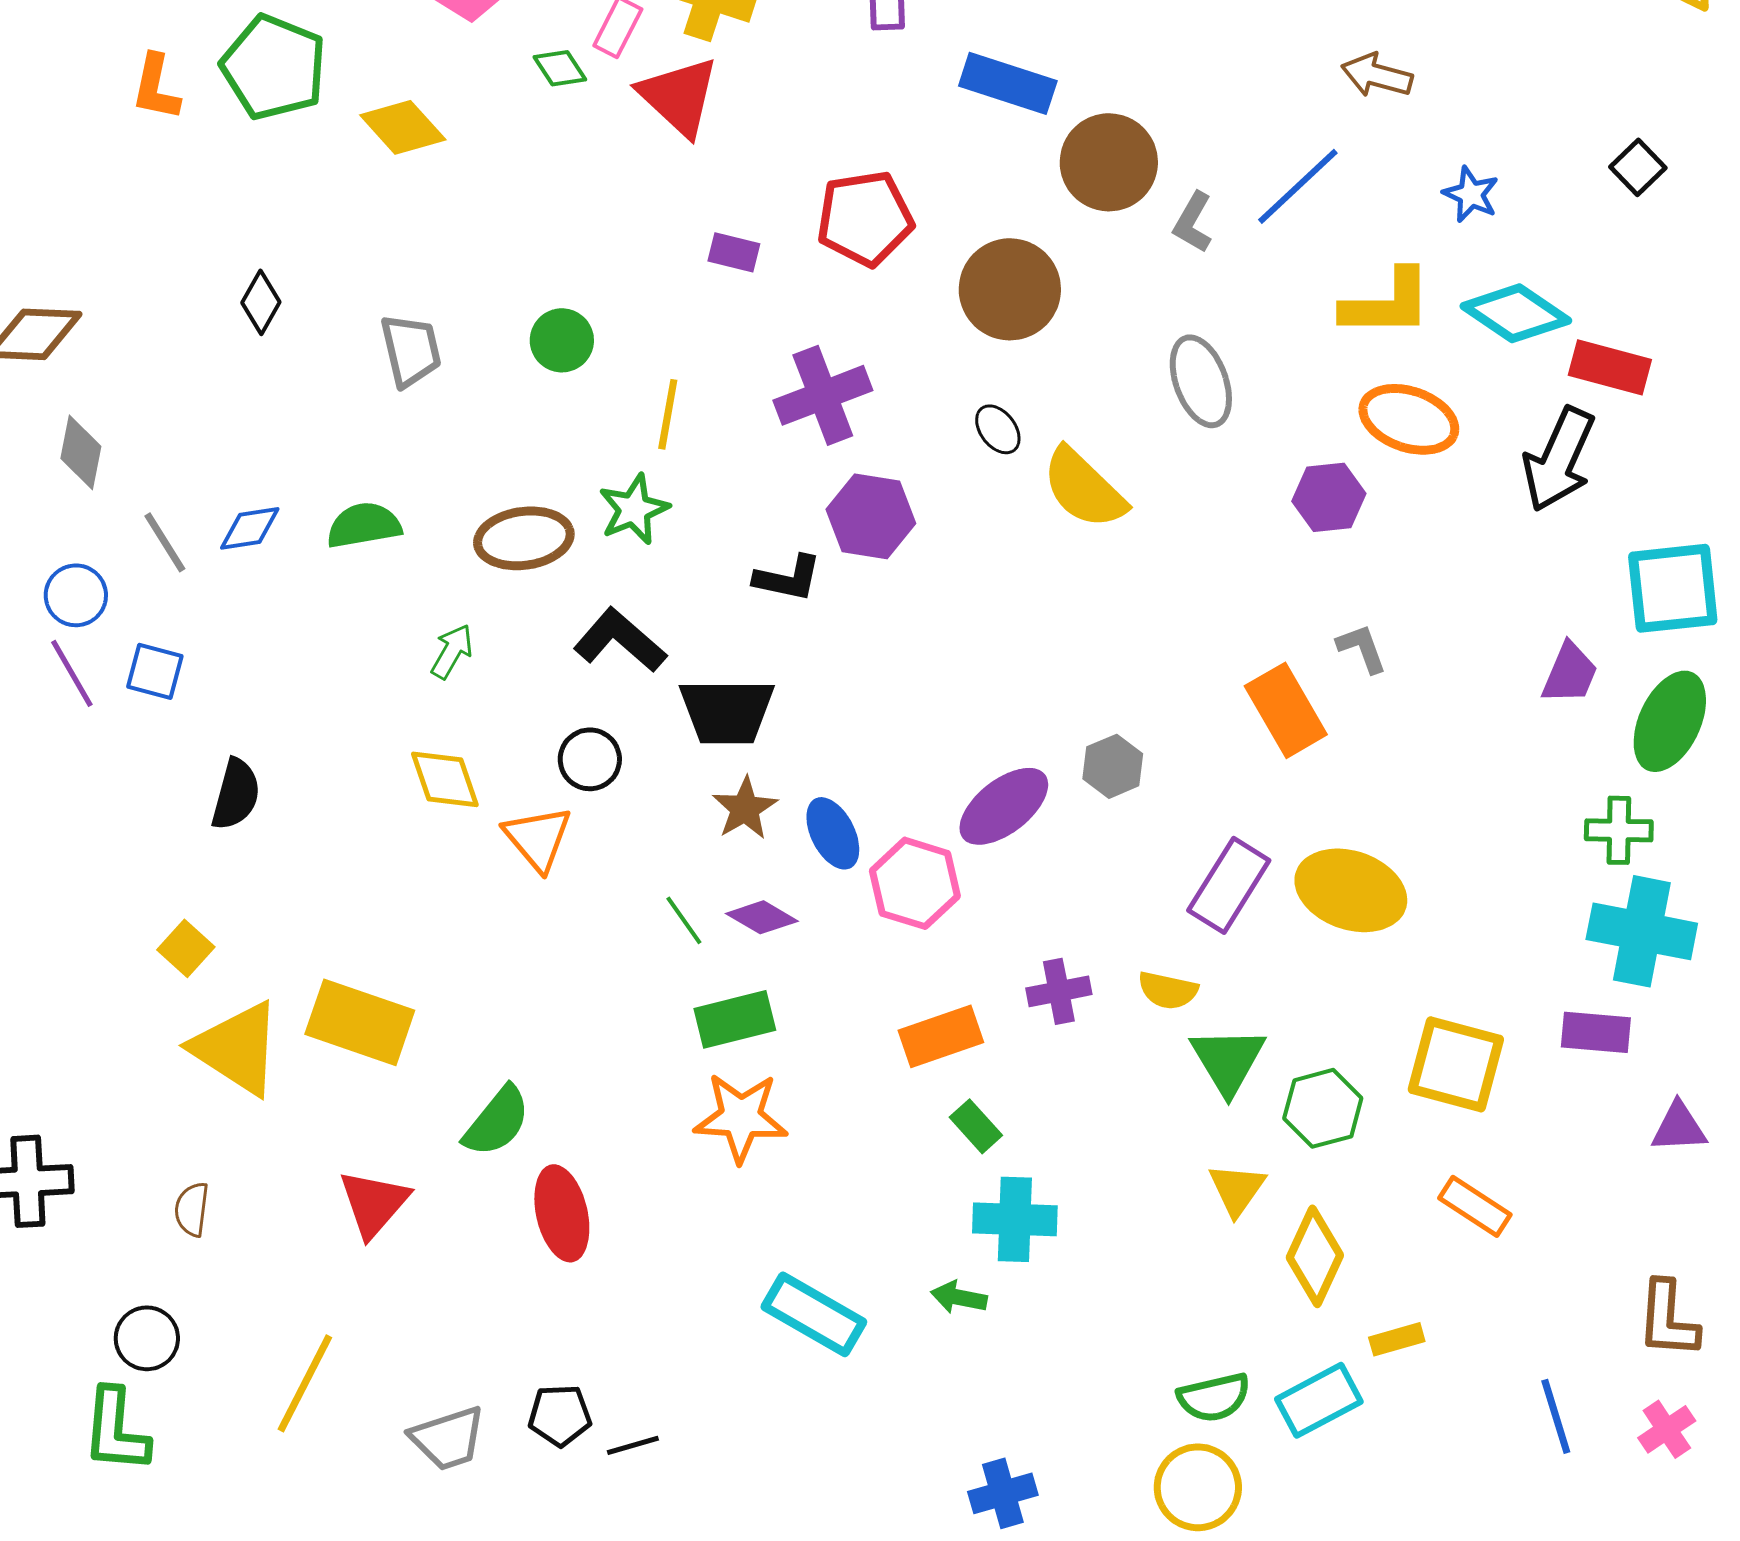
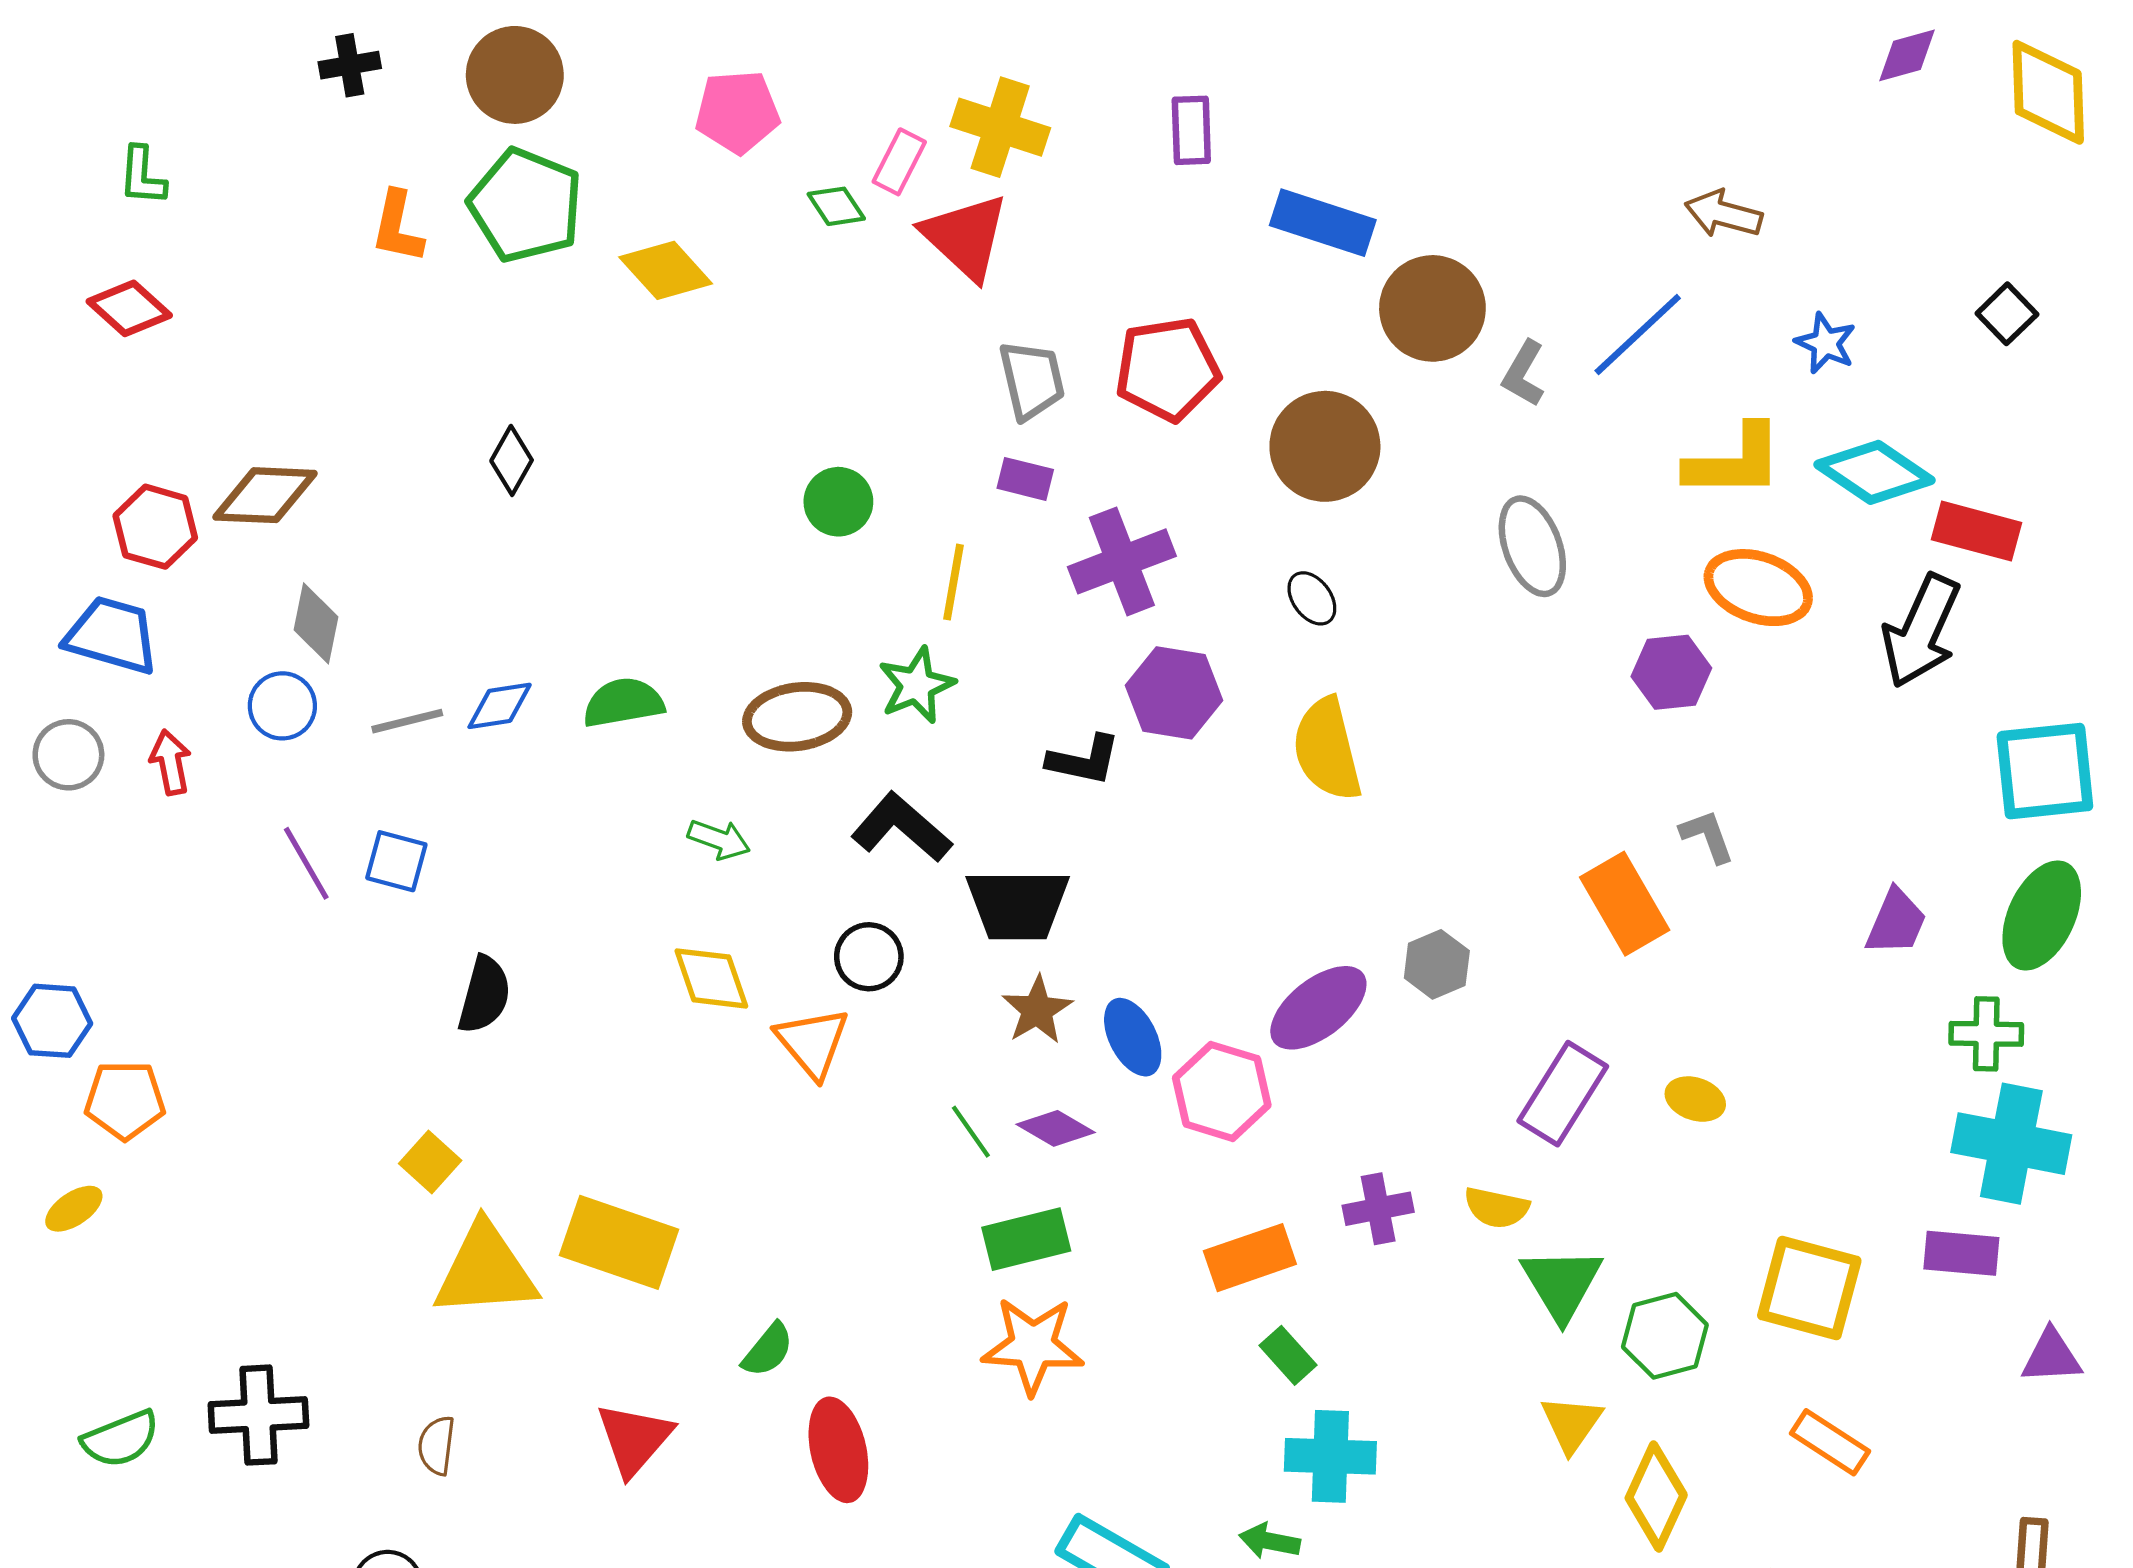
purple rectangle: (734, 252) -> (1025, 479), moved
gray trapezoid: (411, 350) -> (1032, 380), moved
yellow semicircle: (1084, 488) -> (1327, 749), moved, turned 32
gray line: (165, 542) -> (407, 721), turned -72
blue circle: (76, 595) -> (282, 706), moved
green arrow: (452, 651) -> (719, 839), turned 80
purple trapezoid: (1570, 673) -> (1896, 922), moved
yellow ellipse: (1351, 890) -> (1695, 1099), size x0.5
yellow triangle: (237, 1048) -> (485, 1271), turned -37
green semicircle: (497, 1121) -> (768, 1350), size x0.7

